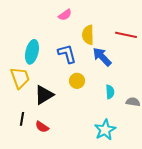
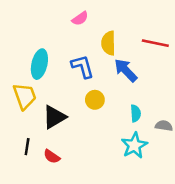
cyan star: (105, 130) -> (134, 145), moved

